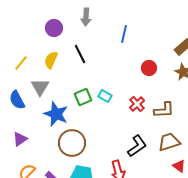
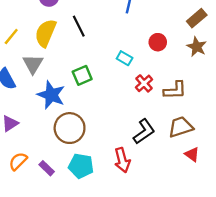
yellow semicircle: (51, 60) -> (46, 33), size x1.4
cyan rectangle: (105, 96) -> (125, 58), moved

